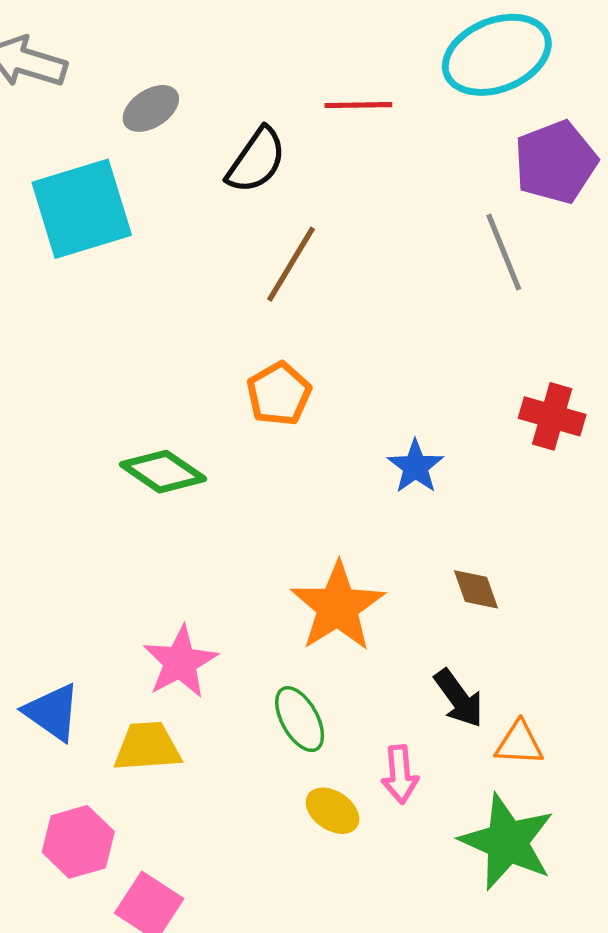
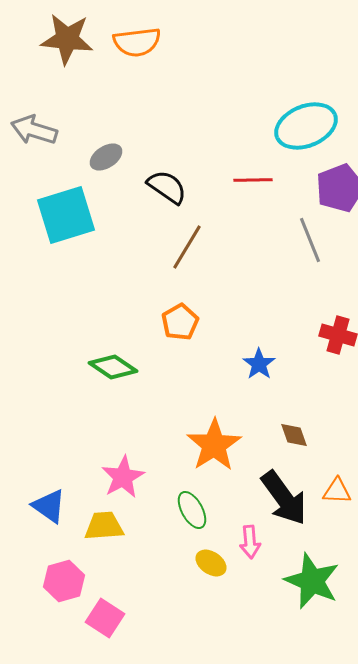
red line: (358, 105) -> (253, 180), moved
black semicircle: (256, 160) -> (167, 187), turned -90
black arrow: (459, 698) -> (284, 498), size x1.6
orange triangle: (519, 743) -> (337, 491), moved

